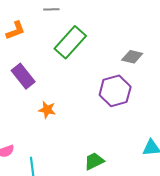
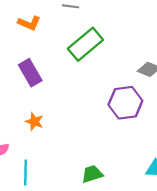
orange L-shape: (15, 30) -> (29, 23), turned 35
orange star: (47, 110) -> (34, 122), moved

